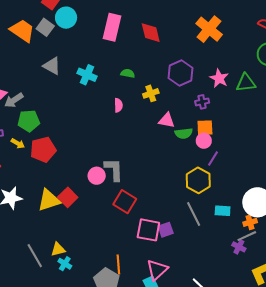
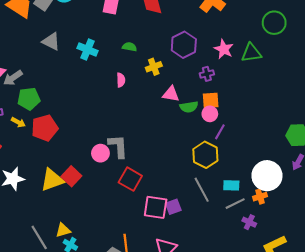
gray line: (247, 236) -> (235, 204), moved

